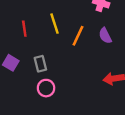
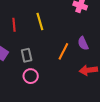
orange line: (78, 36) -> (63, 51), moved
purple semicircle: (105, 36) -> (83, 43), moved

